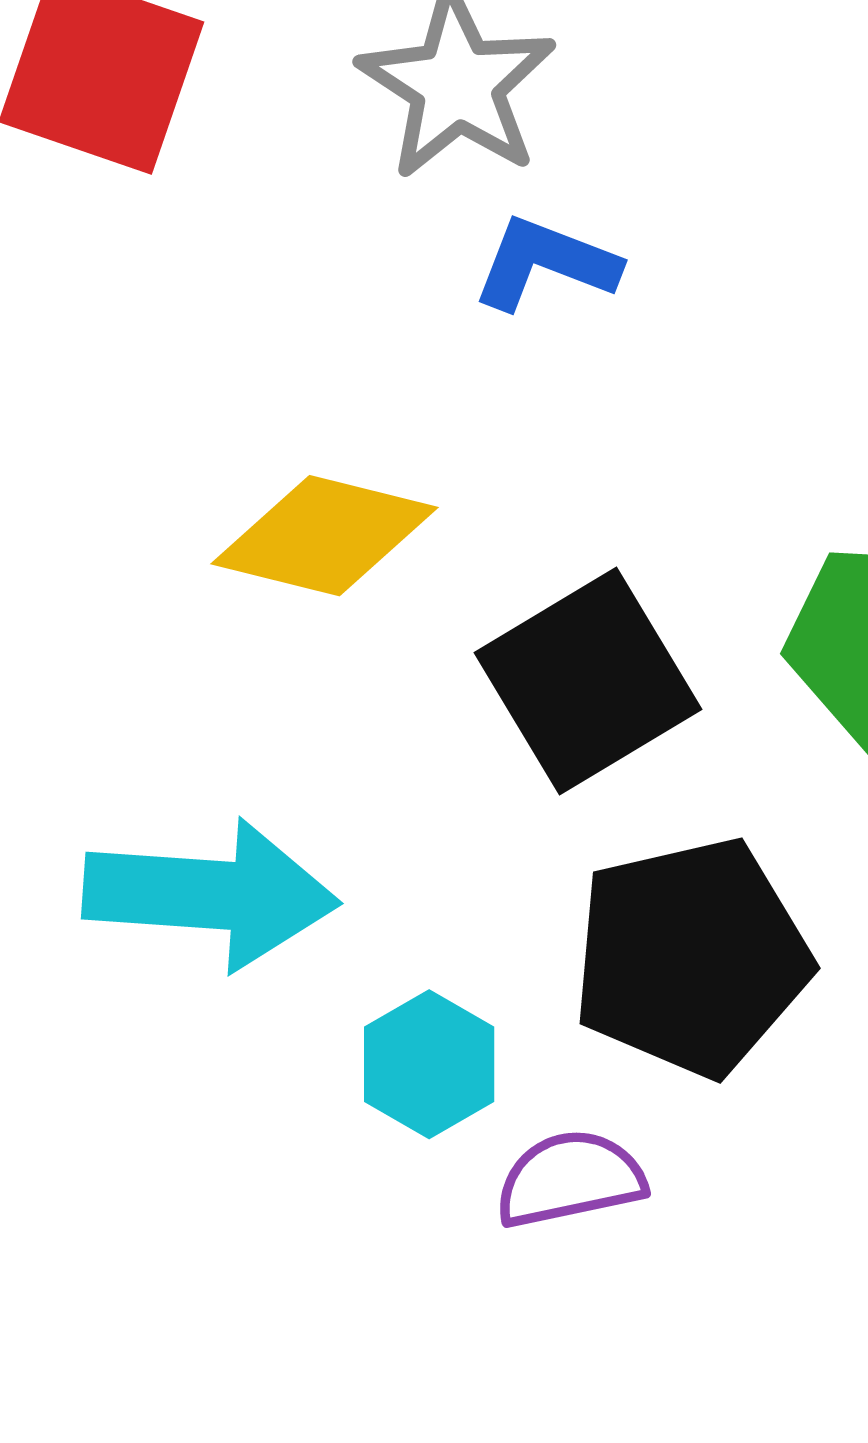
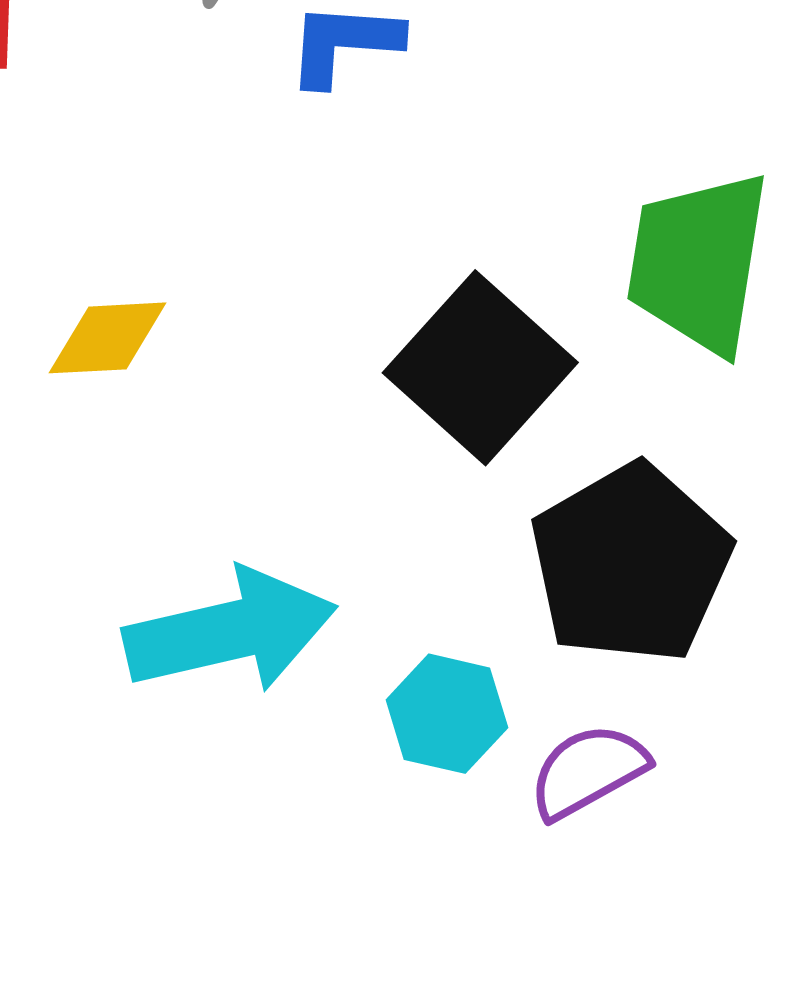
yellow diamond: (325, 536) -> (108, 338), moved, size x0.7

